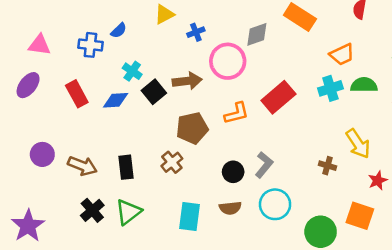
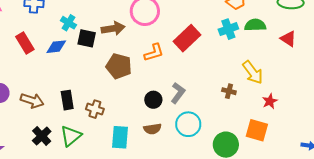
black square: (154, 92) -> (87, 38), turned -36
brown pentagon: (192, 128) -> (119, 66), turned 30
brown cross: (172, 162) -> (95, 109), moved, turned -30

